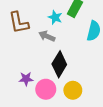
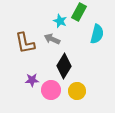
brown L-shape: (19, 23) -> (25, 43), moved

